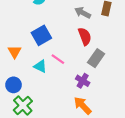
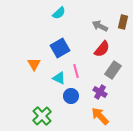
red semicircle: (85, 36) -> (102, 49), turned 60
pink line: (58, 59) -> (76, 71), turned 40
blue circle: (14, 85) -> (71, 96), moved

